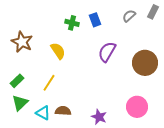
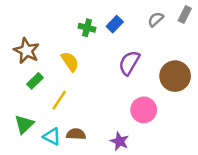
blue rectangle: (95, 20) -> (115, 24), turned 64
green rectangle: (17, 81) -> (35, 81), moved
pink circle: (137, 107) -> (144, 110), moved

